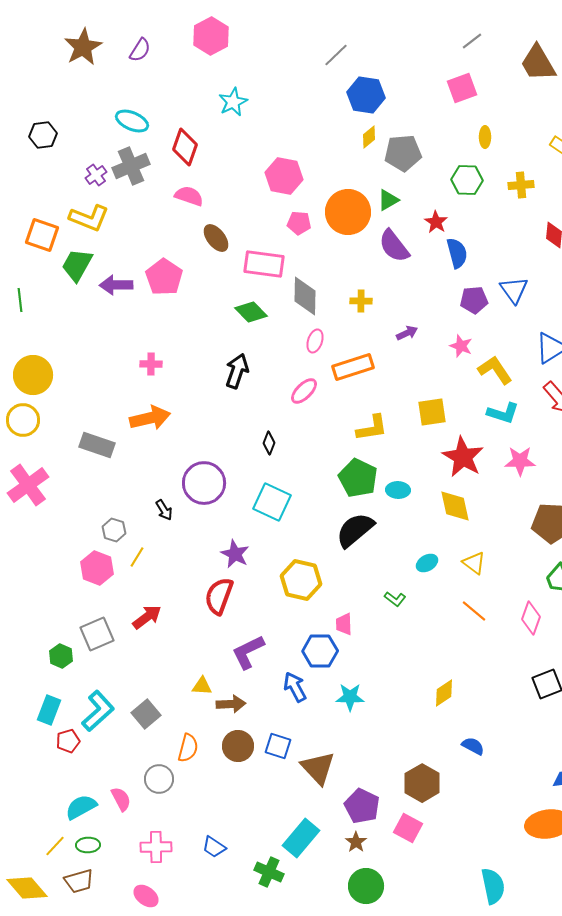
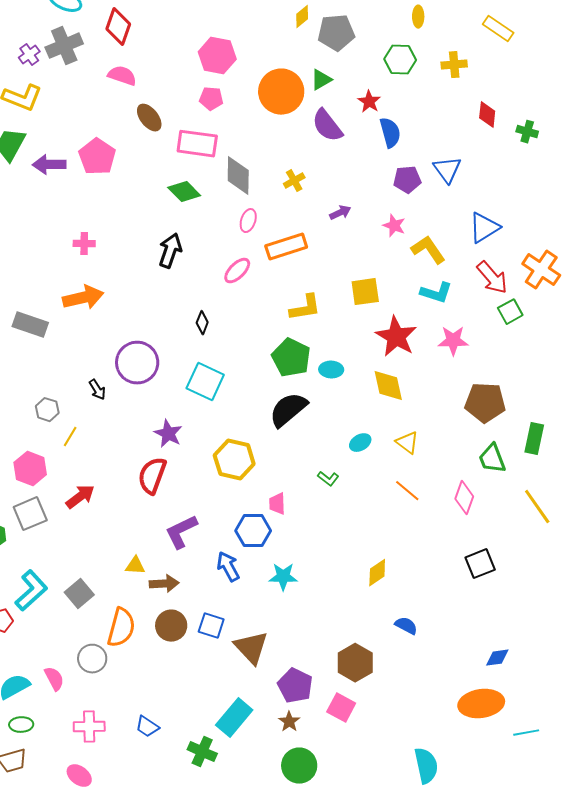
pink pentagon: (299, 223) -> (211, 99), moved
yellow cross: (361, 301) -> (294, 181), turned -30
pink hexagon: (97, 568) -> (30, 469), moved
orange semicircle: (188, 748) -> (121, 628), size x1.4

